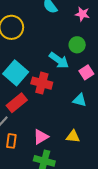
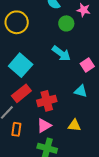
green circle: (77, 45) -> (66, 23), moved
red cross: (42, 83) -> (47, 101), moved, turned -30

